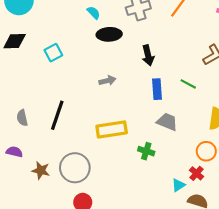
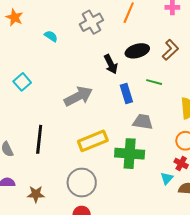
black ellipse: (109, 34) -> (137, 51), moved
gray arrow: (107, 81) -> (78, 96), size x1.8
green cross: (146, 151) -> (130, 154), size x1.8
gray circle: (75, 168) -> (82, 183), moved

